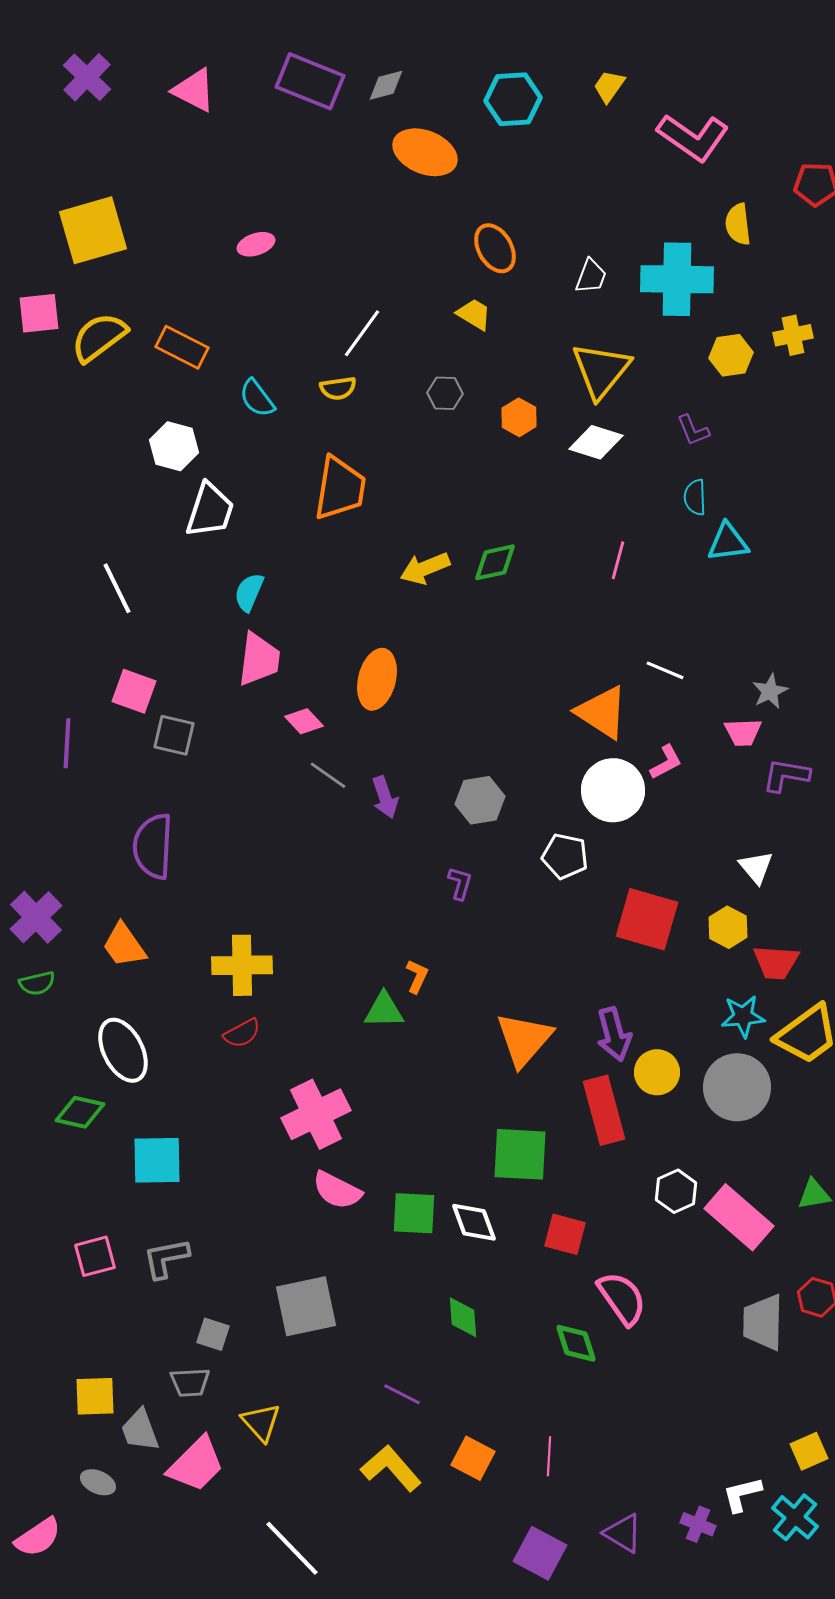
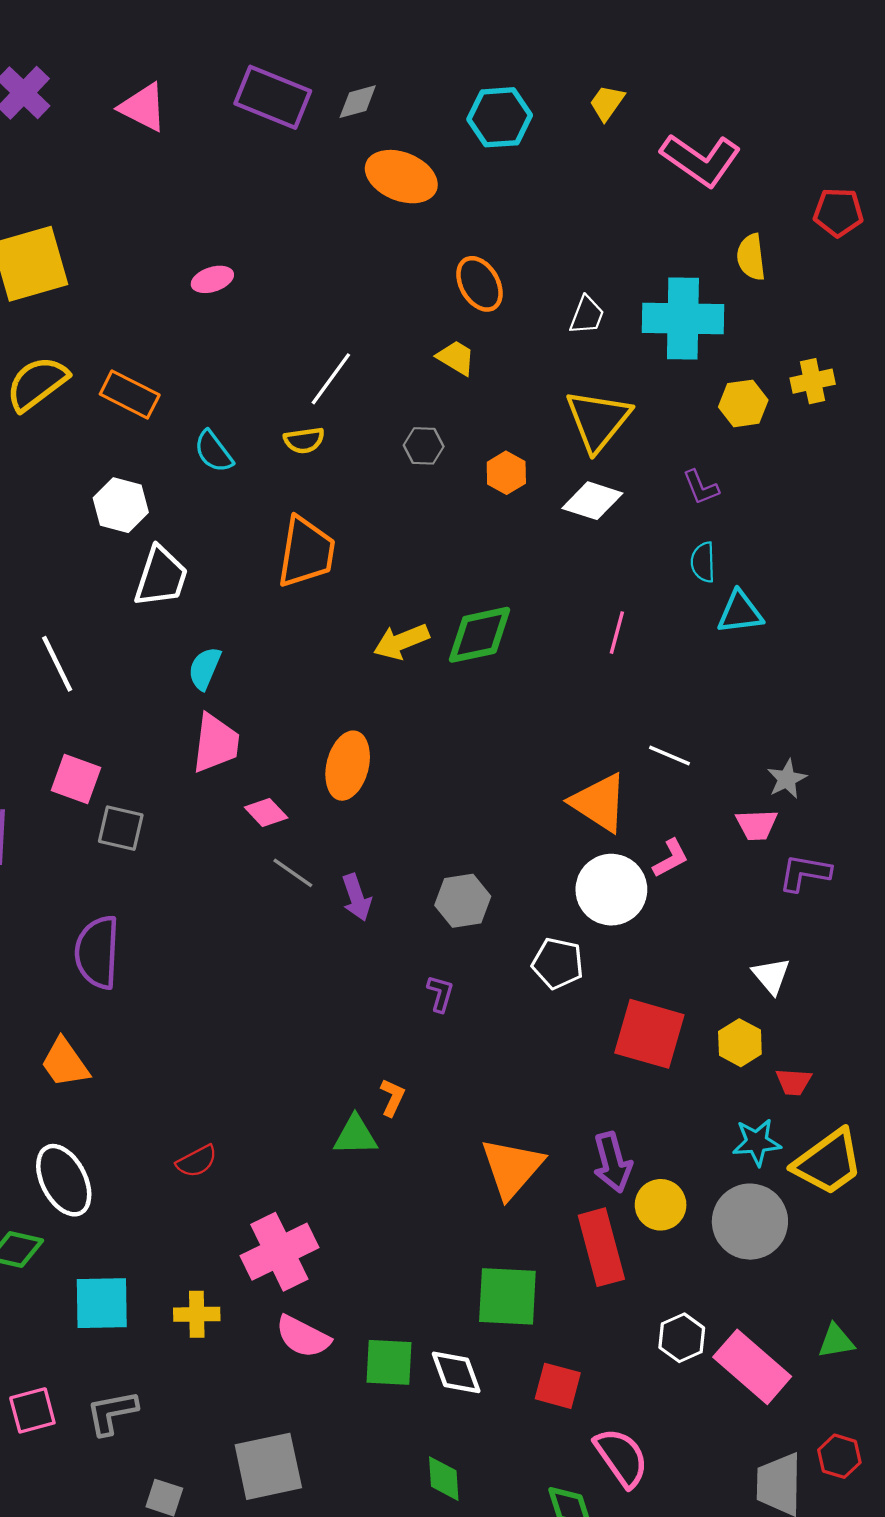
green diamond: (495, 562) -> (480, 635), size x1.4
red trapezoid: (776, 962) -> (794, 1082), size x0.7
yellow cross: (242, 965) -> (197, 1314), moved, size x0.7

